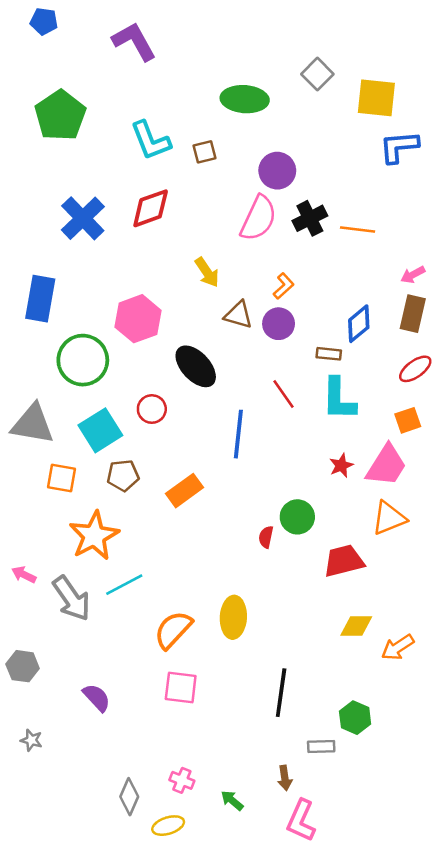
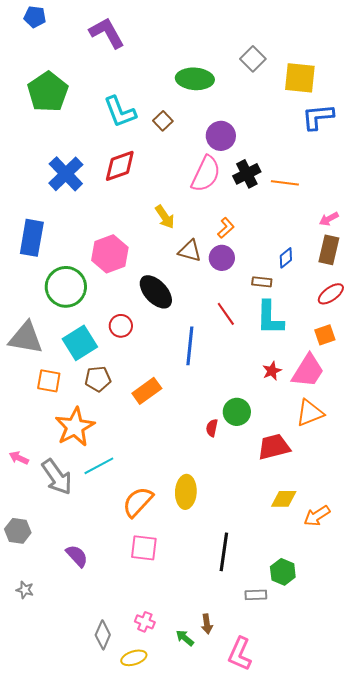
brown square: (205, 152) -> (163, 121), turned -30
blue diamond: (359, 324) -> (286, 258), size x0.7
brown arrow: (285, 778) -> (207, 624), moved

